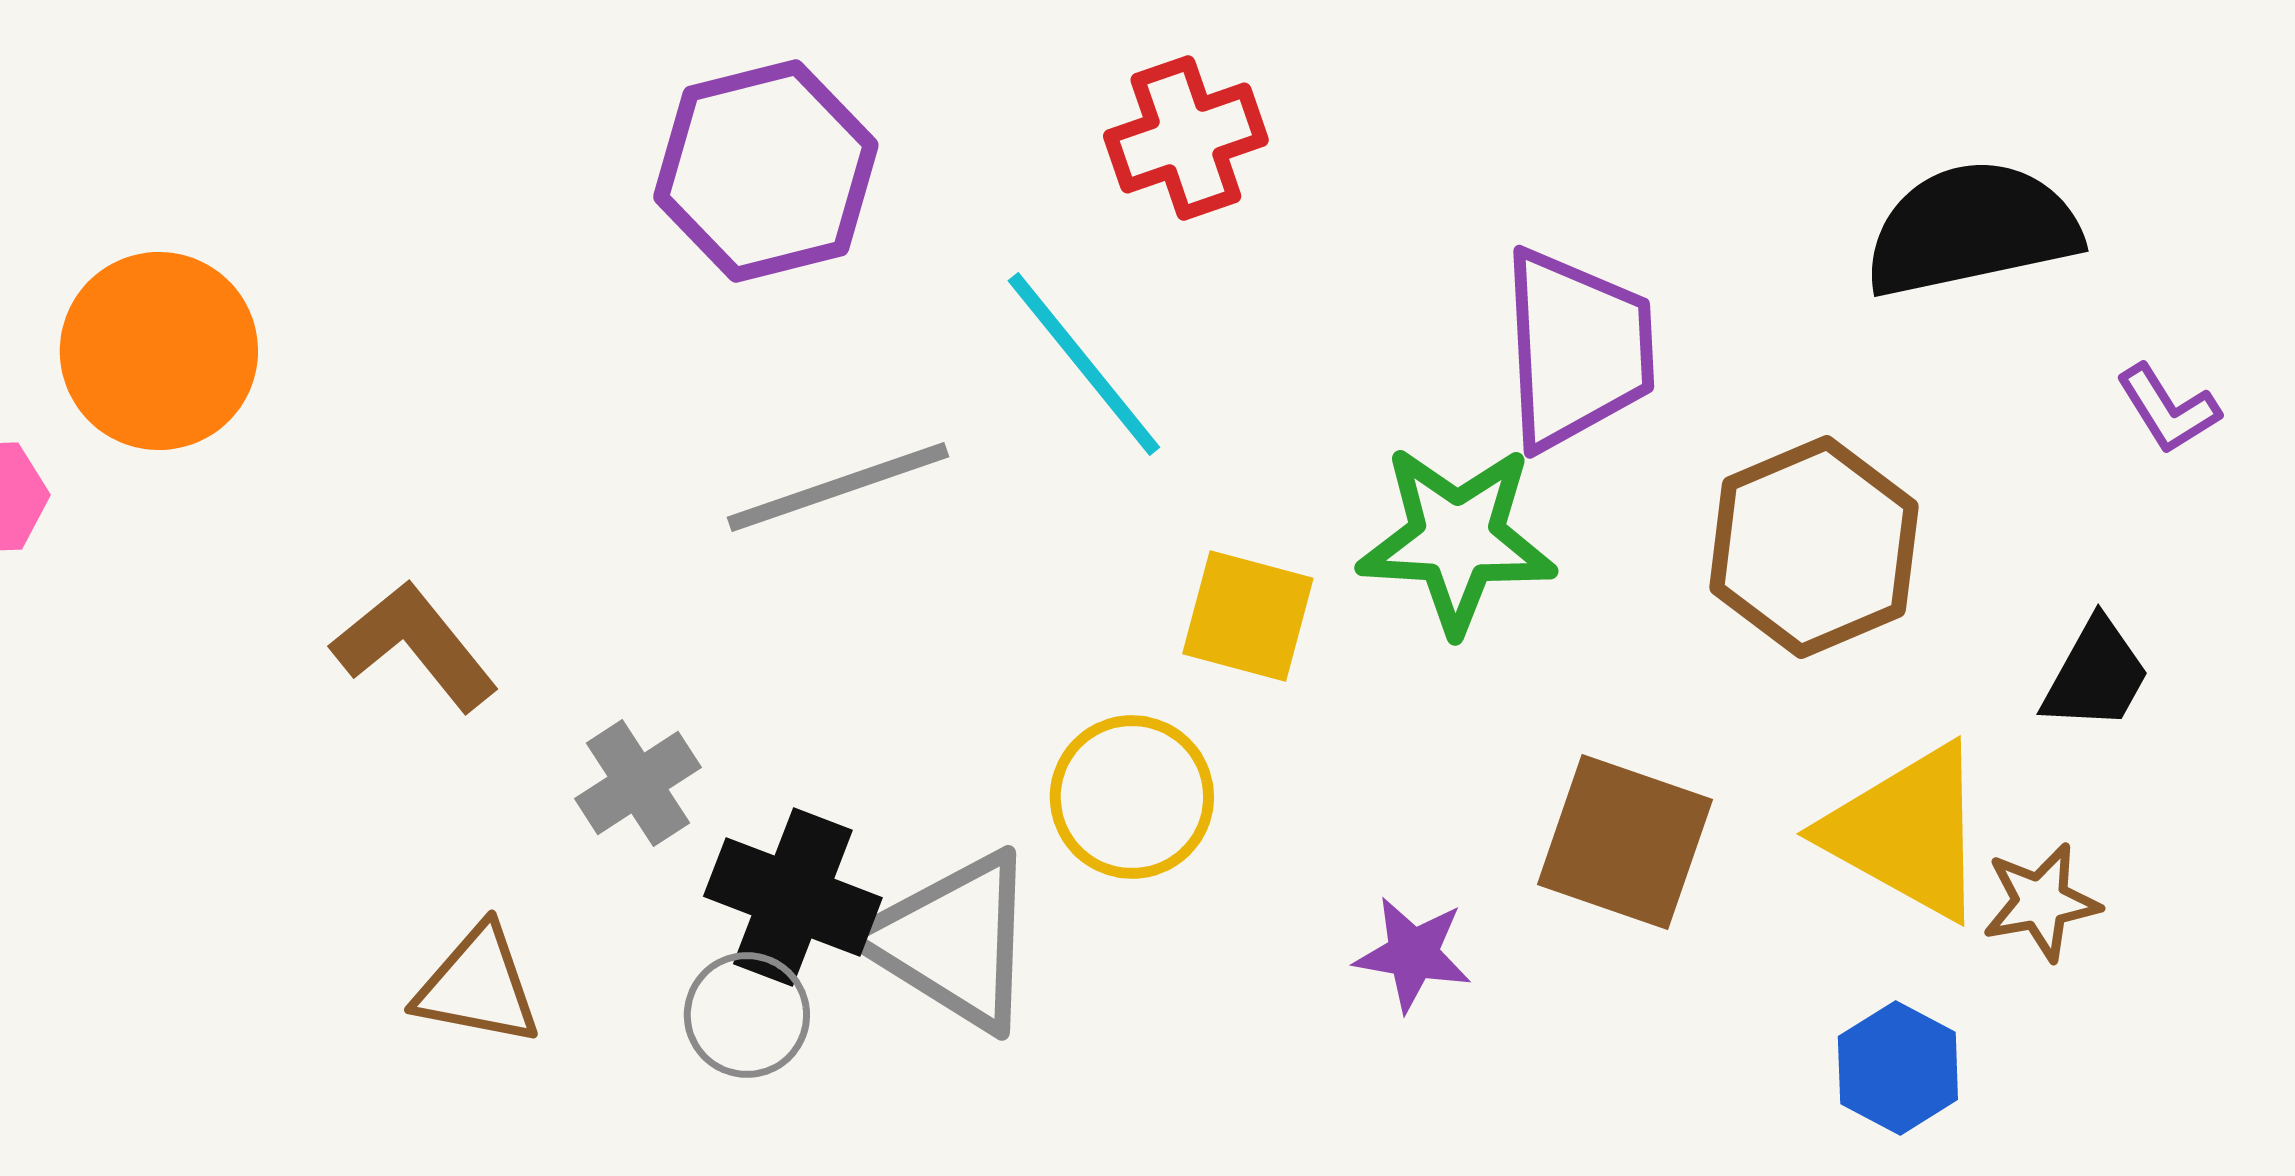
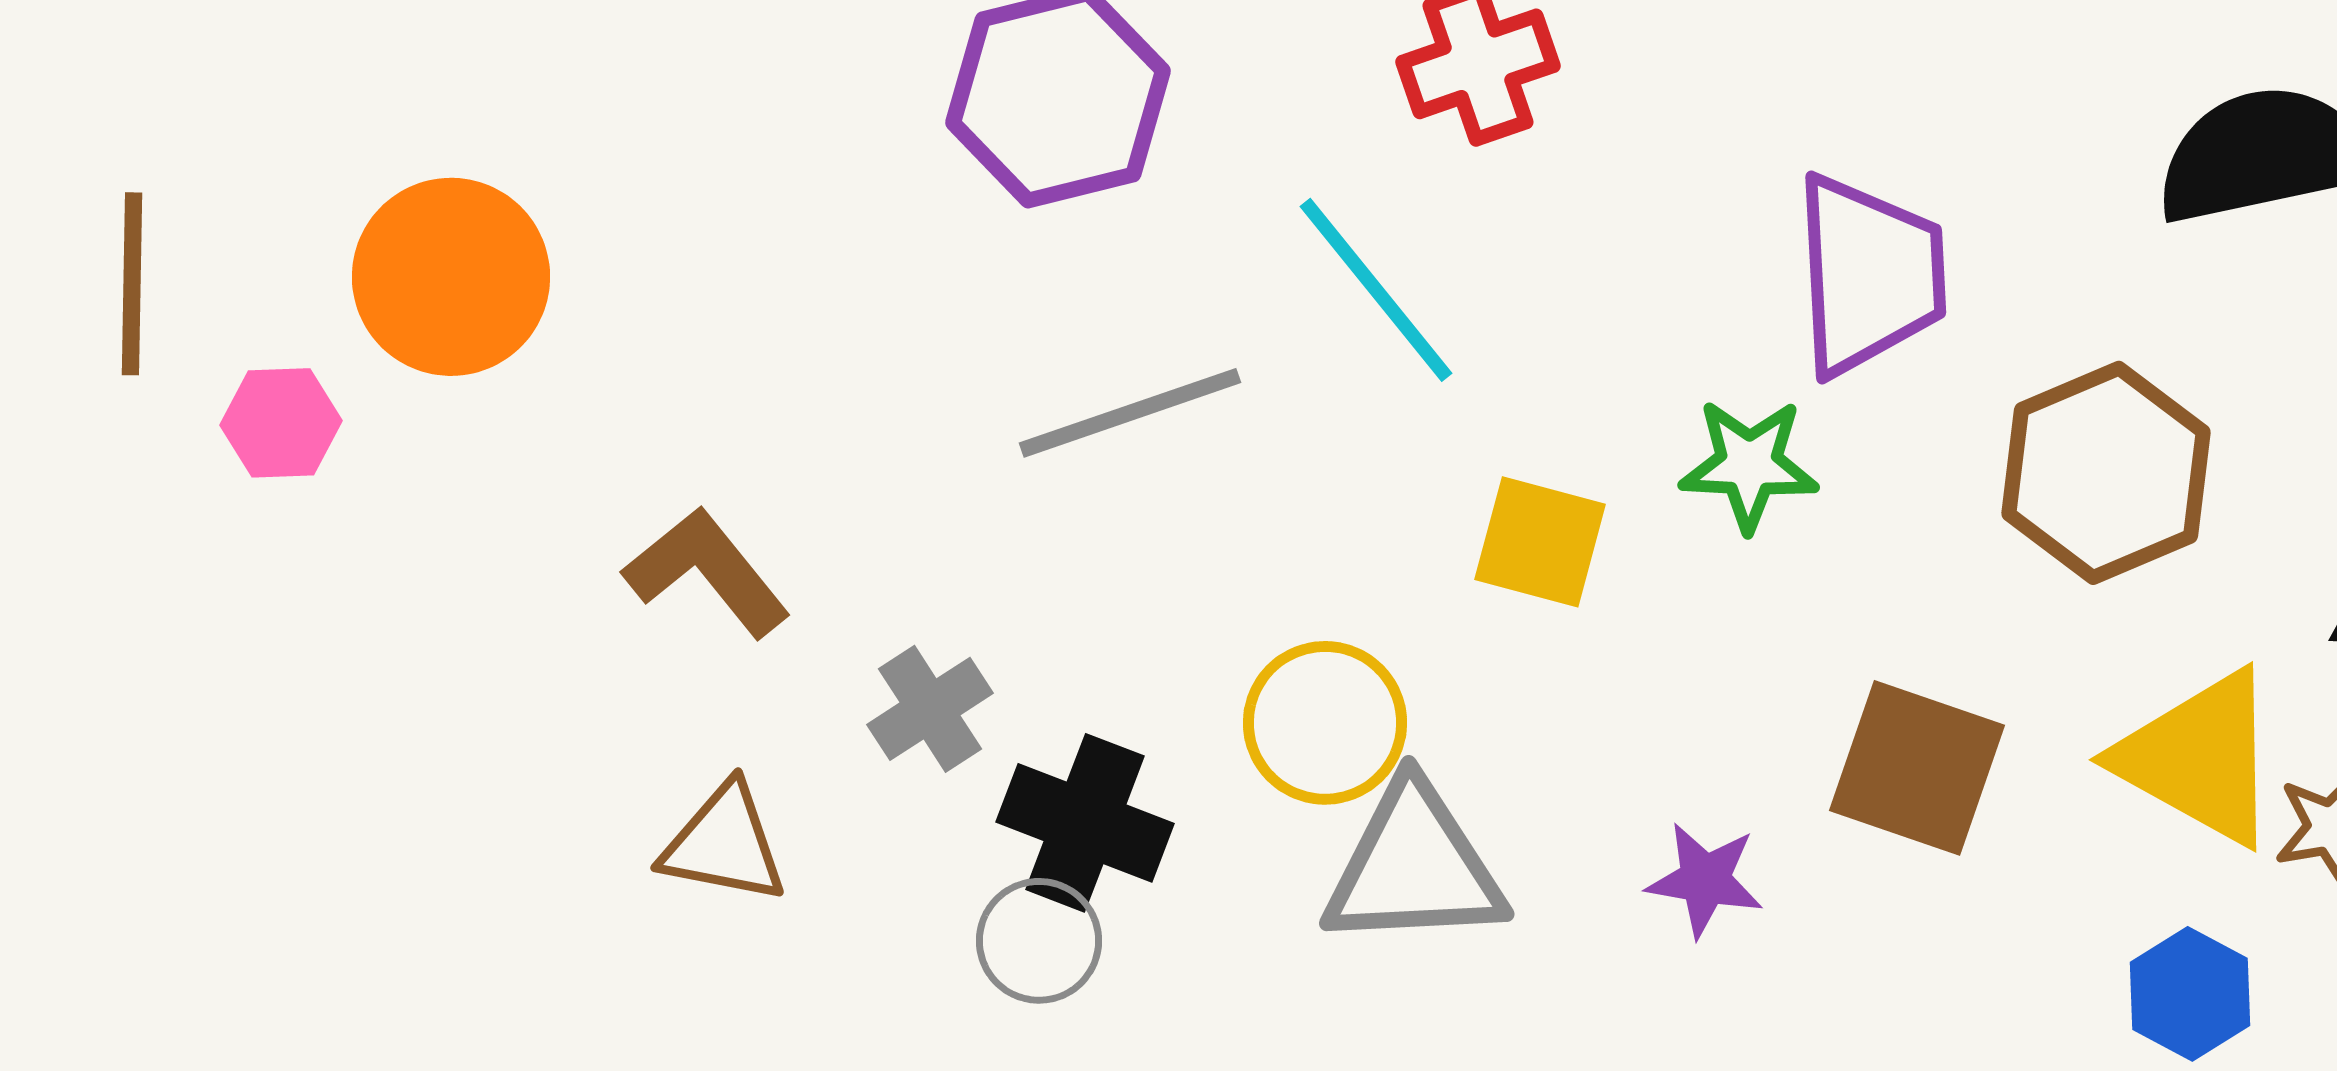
green star: (1457, 539) -> (1749, 465), size x0.7
yellow circle: (1132, 797) -> (1325, 723), moved
gray triangle: (953, 941) -> (1414, 867), moved, turned -35
brown triangle: (478, 986) -> (724, 844), moved

